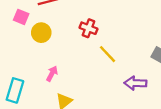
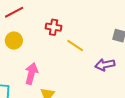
pink arrow: (52, 74) -> (31, 73), size x1.5

